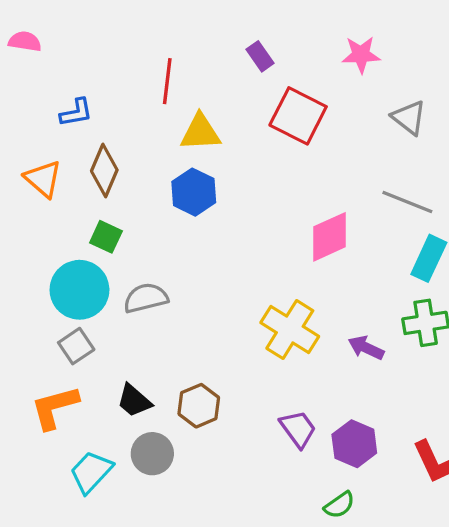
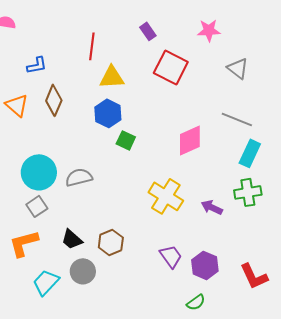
green square: (106, 237) -> (126, 140), moved

